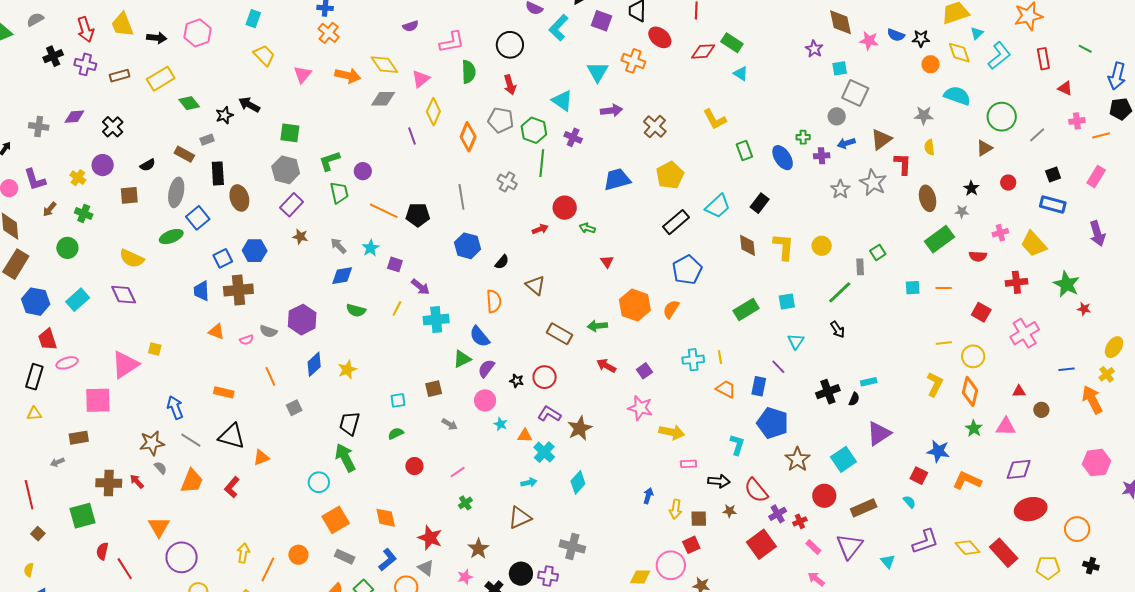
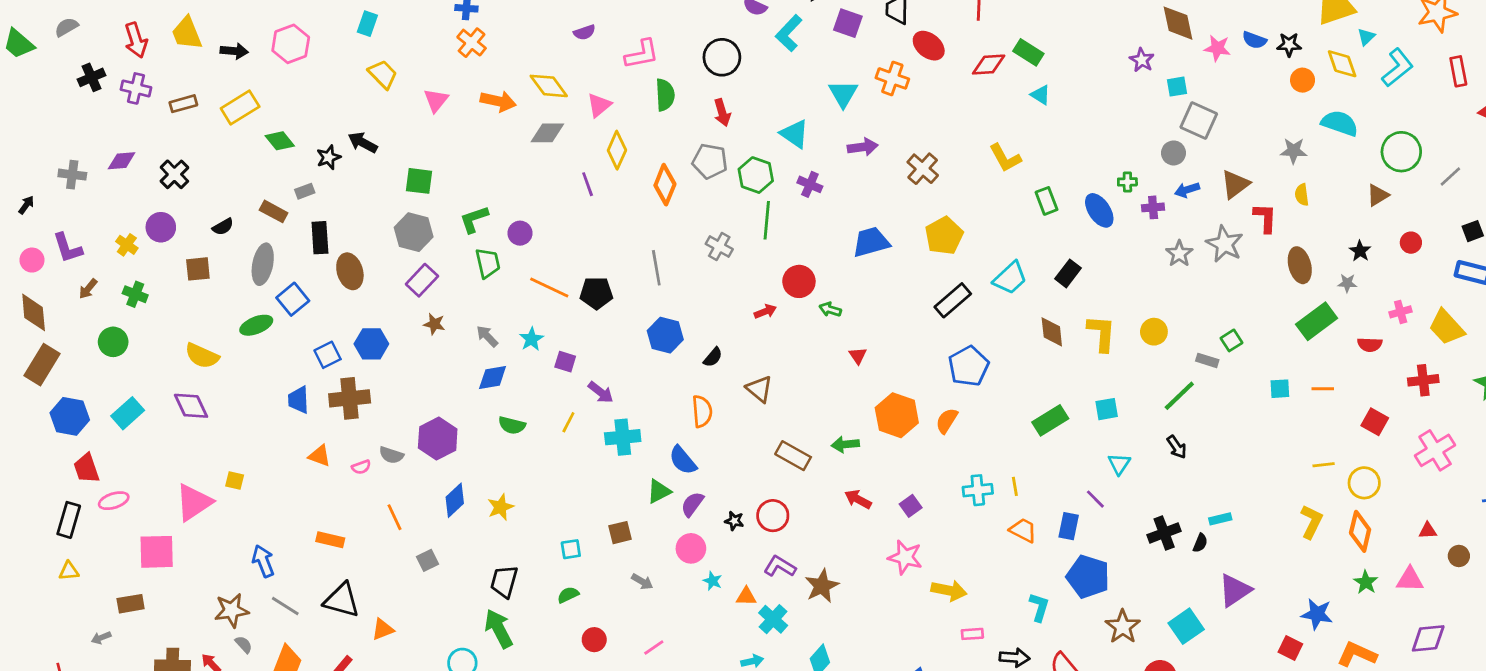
gray rectangle: (860, 267) -> (1207, 360), turned -70

